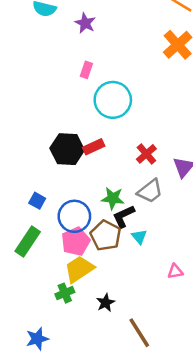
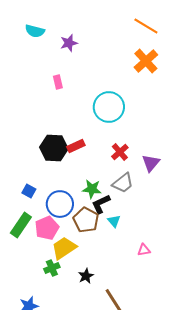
purple star: (85, 23) -> (69, 43), turned 30
pink rectangle: (86, 70) -> (58, 82), moved, turned -32
cyan circle: (113, 100) -> (109, 107), moved
pink pentagon: (76, 242) -> (47, 228), moved

